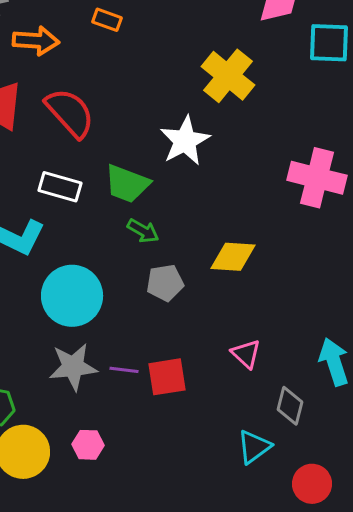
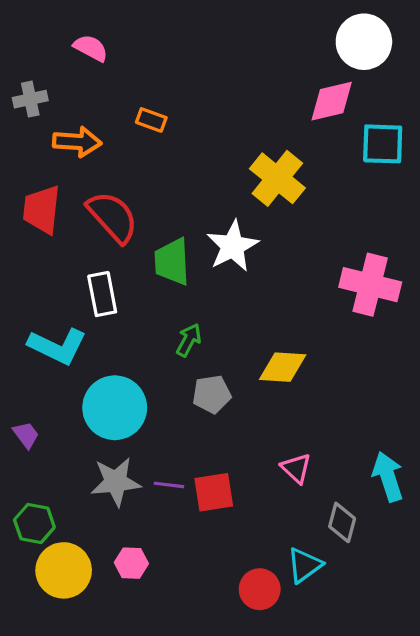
green trapezoid: (127, 184) -> (172, 262), moved, turned 66
white rectangle: (60, 187) -> (102, 294), turned 63
green arrow: (143, 231) -> (189, 340), turned -92
red circle: (312, 484) -> (260, 589), moved

